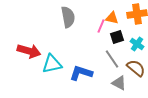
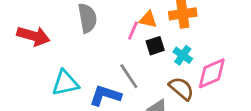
red arrow: (29, 51) -> (33, 36), moved
gray line: (112, 59) -> (129, 76), moved

